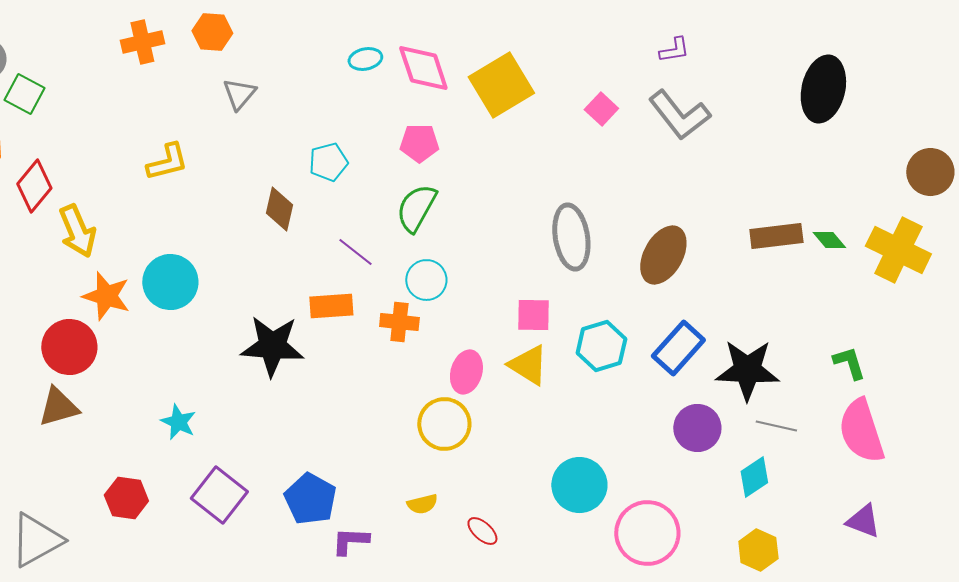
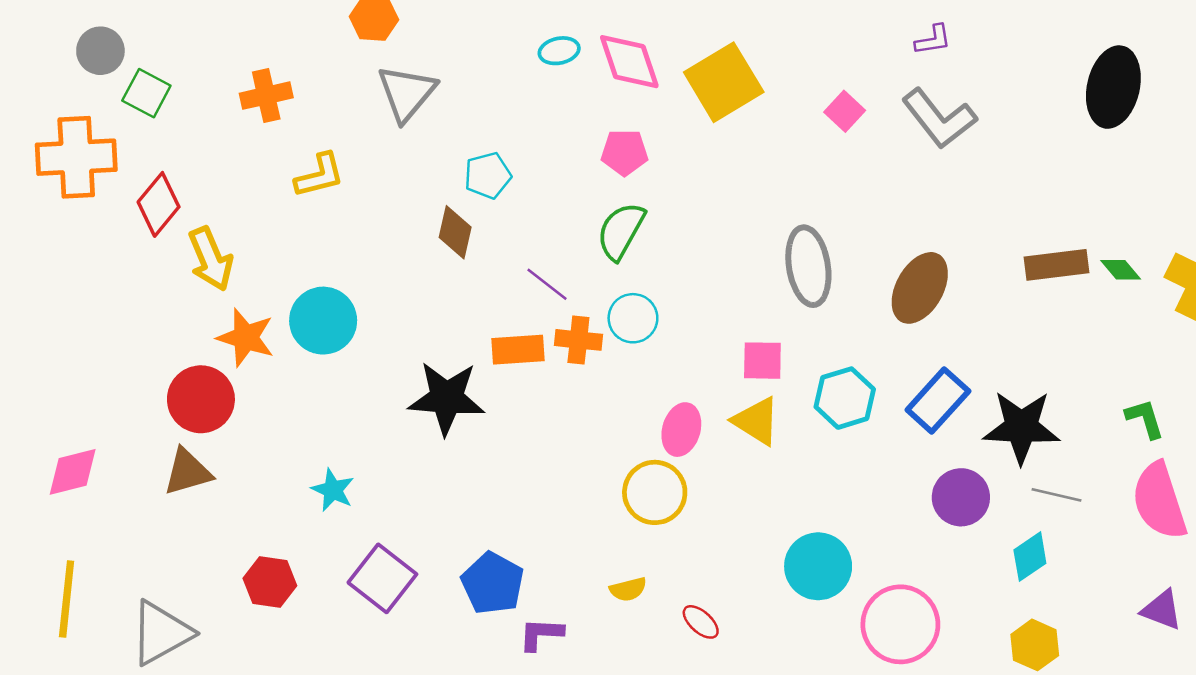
orange cross: (142, 42) -> (266, 96), moved
gray triangle: (239, 94) -> (407, 93), size x1.5
cyan pentagon: (328, 162) -> (488, 175), moved
orange cross: (399, 322) -> (578, 340), moved

